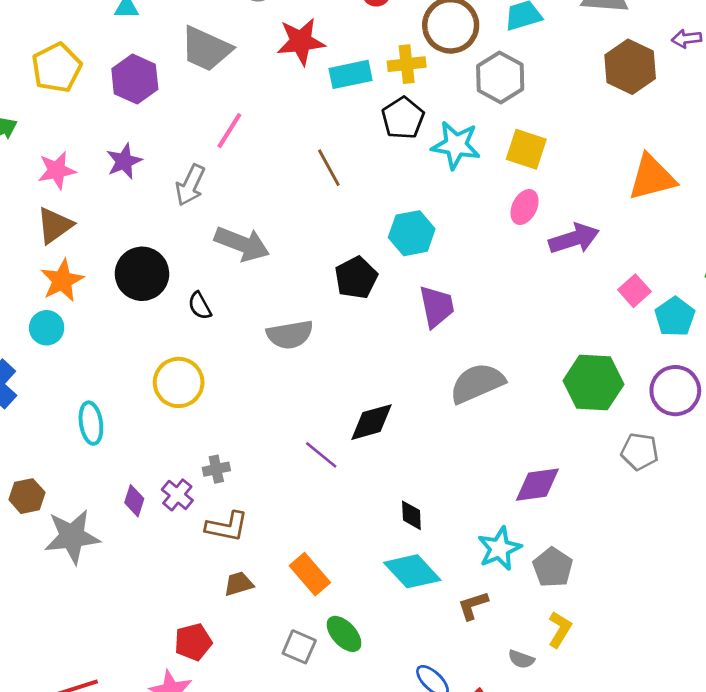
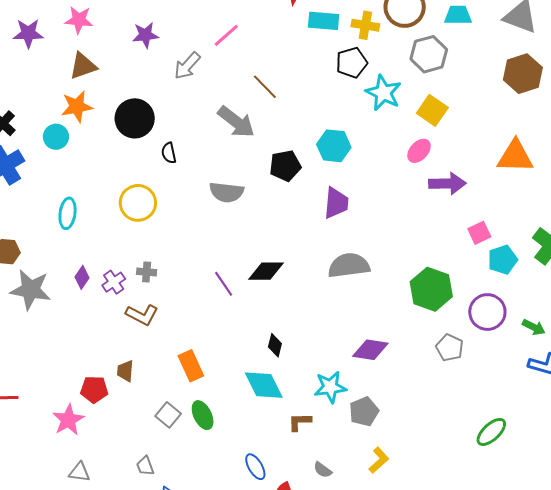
brown line: (329, 168) -> (265, 87), moved, turned -32
pink star: (57, 170) -> (79, 20), moved
gray arrow: (242, 244) -> (236, 122), moved
brown trapezoid: (239, 584) -> (125, 371), moved, turned -85
yellow L-shape: (560, 629) -> (379, 460), moved

